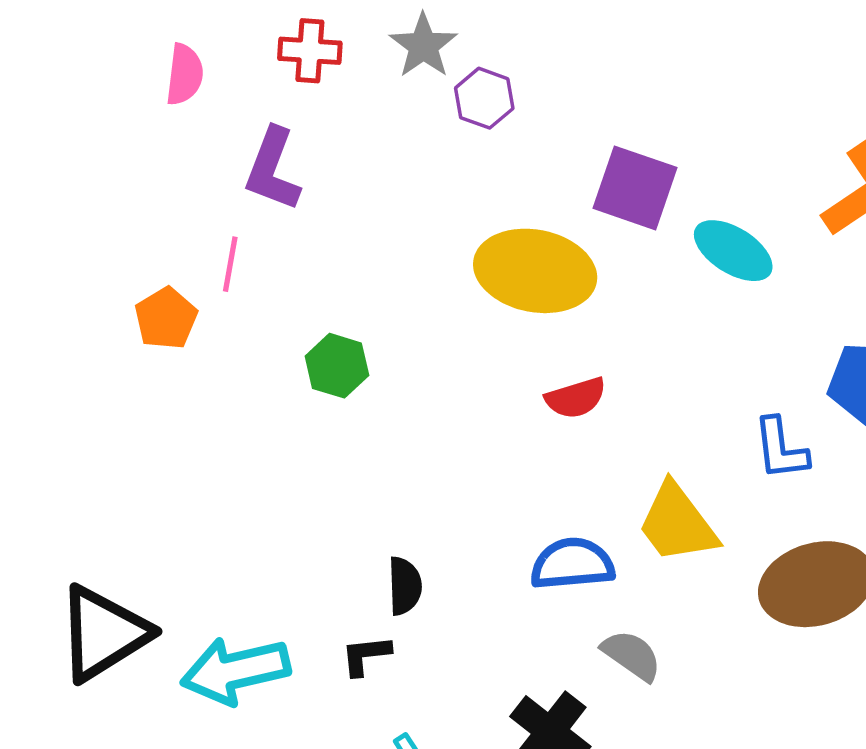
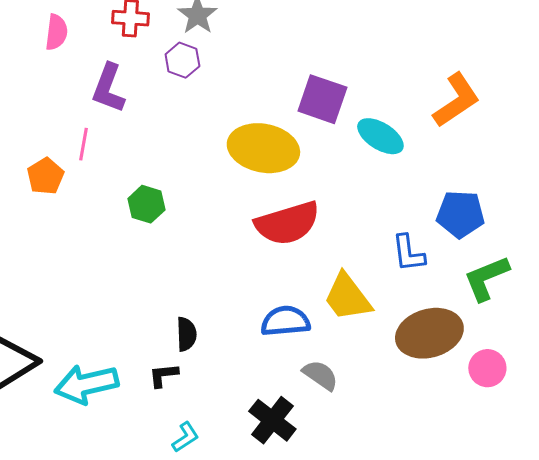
purple hexagon: (484, 98) -> (182, 60), moved
red semicircle: (576, 398) -> (287, 223), size x1.8

